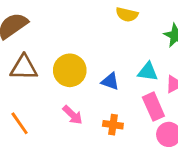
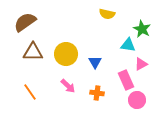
cyan triangle: (148, 72) -> (128, 45), moved
blue triangle: (110, 81) -> (95, 62), turned 40

